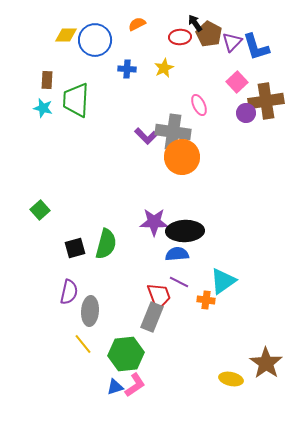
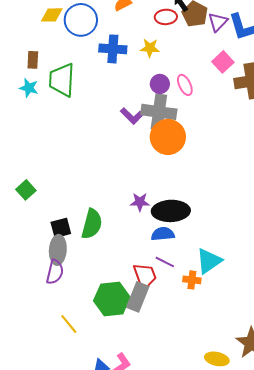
yellow star: (164, 68) -> (150, 48), turned 30
blue cross: (127, 69) -> (113, 49), size x1.5
purple circle: (246, 113) -> (160, 84), moved
purple star: (154, 222) -> (140, 202), size x0.7
gray ellipse: (90, 311) -> (58, 250), moved
green hexagon: (126, 354) -> (112, 299), moved

